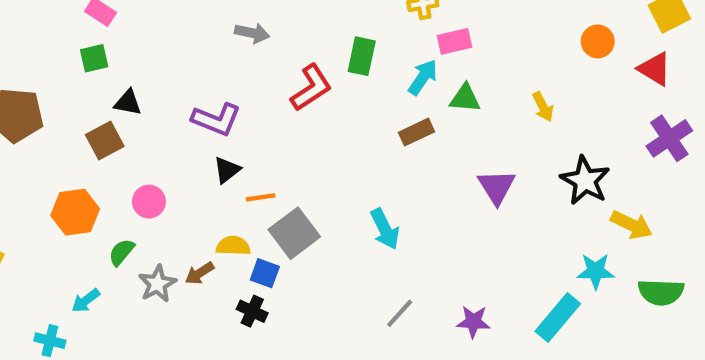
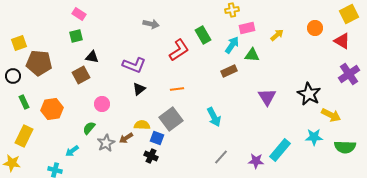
green rectangle: (362, 56) -> (203, 35), turned -42
yellow arrow: (543, 107) -> (277, 35), moved, turned -104
orange line: (261, 197) -> (177, 89), moved
orange hexagon: (75, 212) -> (52, 109), moved
cyan rectangle: (558, 317) -> (280, 150), moved

